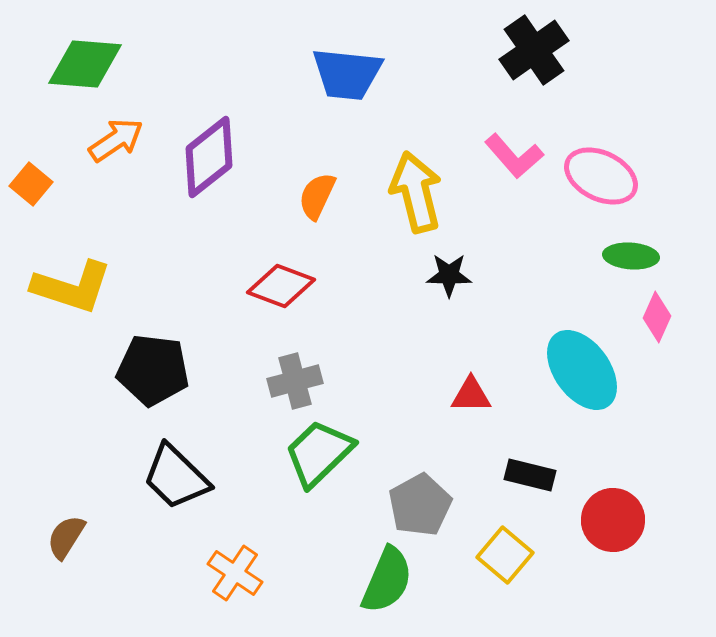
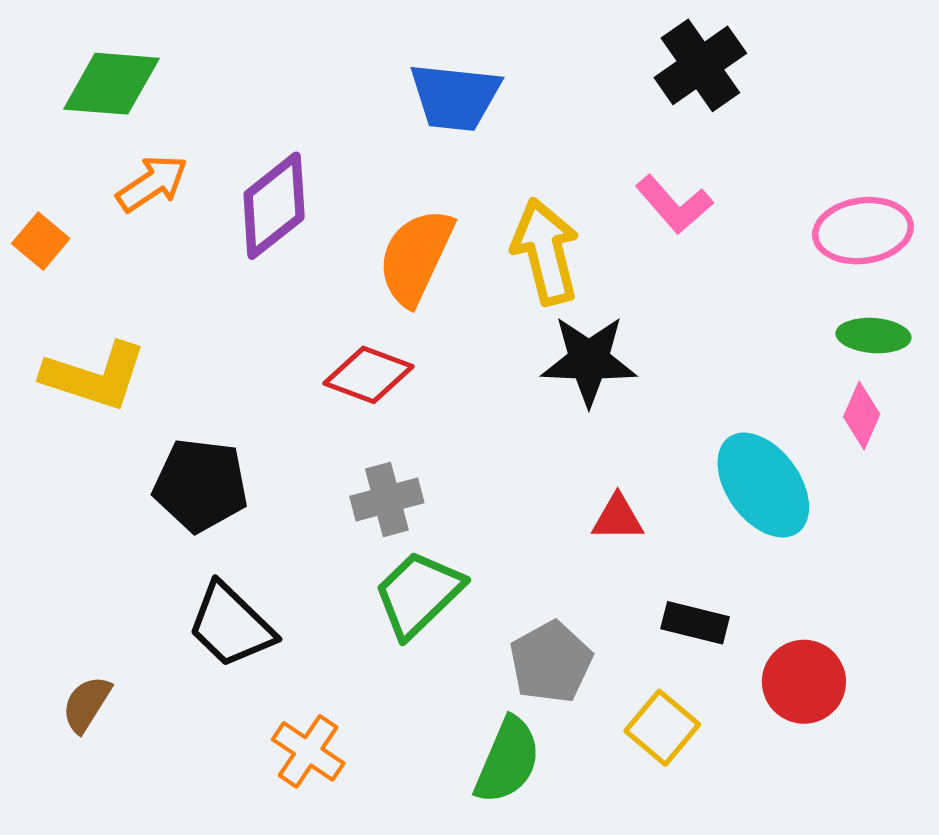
pink ellipse: (601, 176) -> (863, 231), moved, turned -34
orange semicircle: (317, 196) -> (416, 257), size x1.6
green ellipse: (631, 256) -> (873, 336), moved
black star: (449, 275) -> (589, 360), size x1.6

